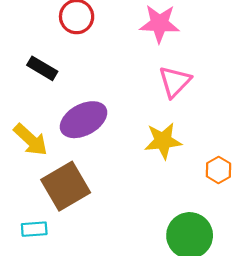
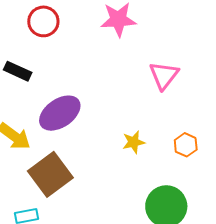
pink triangle: (175, 82) -> (164, 75), moved
yellow star: (163, 141) -> (134, 142), moved, size x0.7

